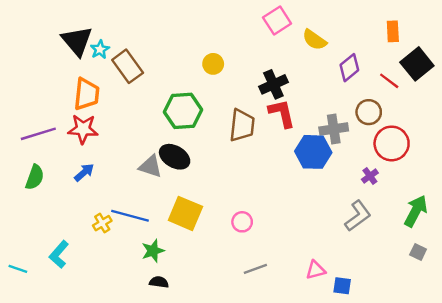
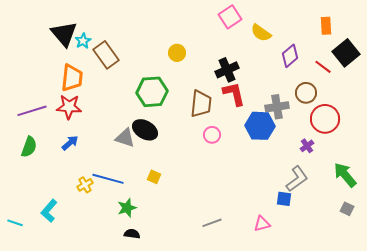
green arrow: (416, 211) -> (345, 175), turned -68
yellow square: (185, 213) -> (154, 177), size x0.5
pink circle: (242, 222) -> (212, 135), moved
blue square: (342, 286) -> (284, 199), moved

